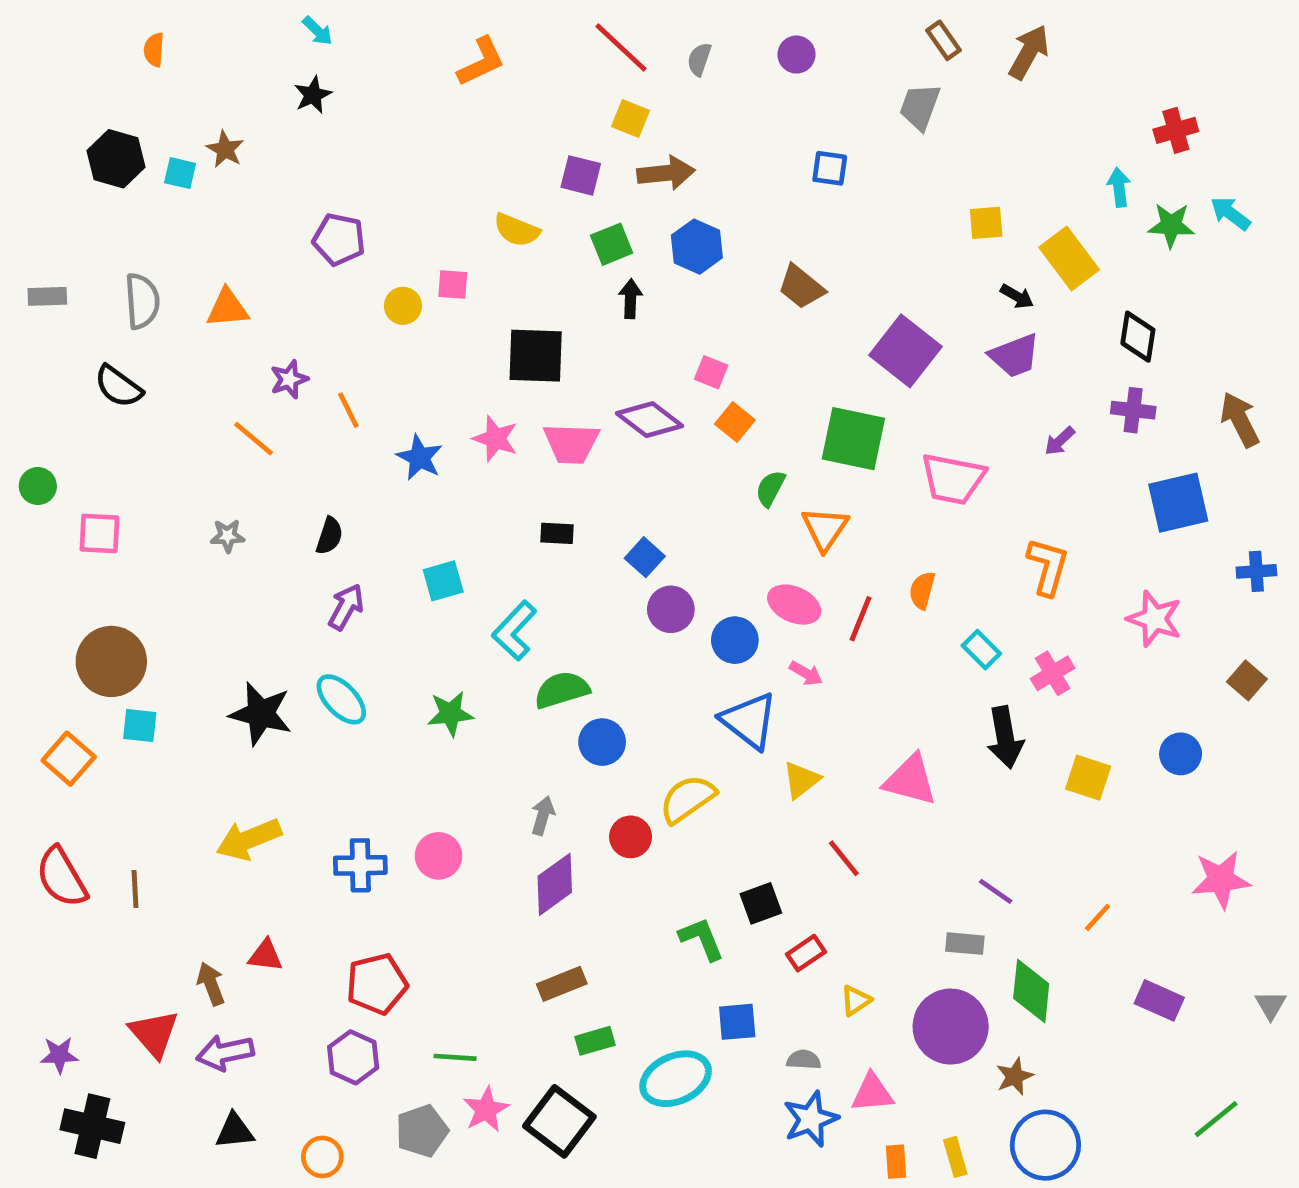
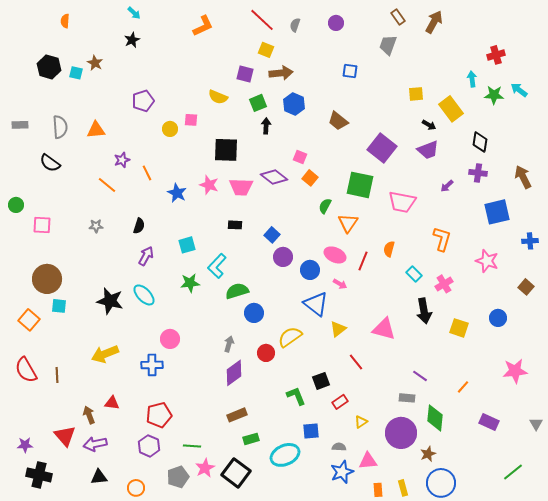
purple pentagon: (339, 239) -> (143, 101), turned -30
green star: (450, 714) -> (190, 283), moved
pink circle: (438, 856) -> (170, 339), moved

